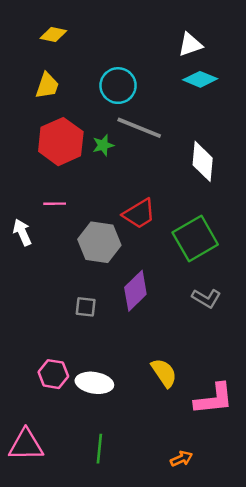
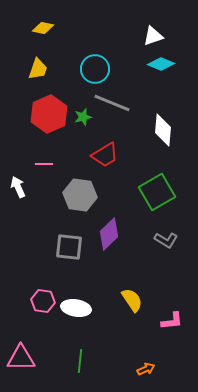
red trapezoid: (139, 214) -> (105, 155), moved
gray square: (86, 307) -> (69, 247), size x1.6
pink L-shape: (214, 399) -> (172, 321), size x0.7

